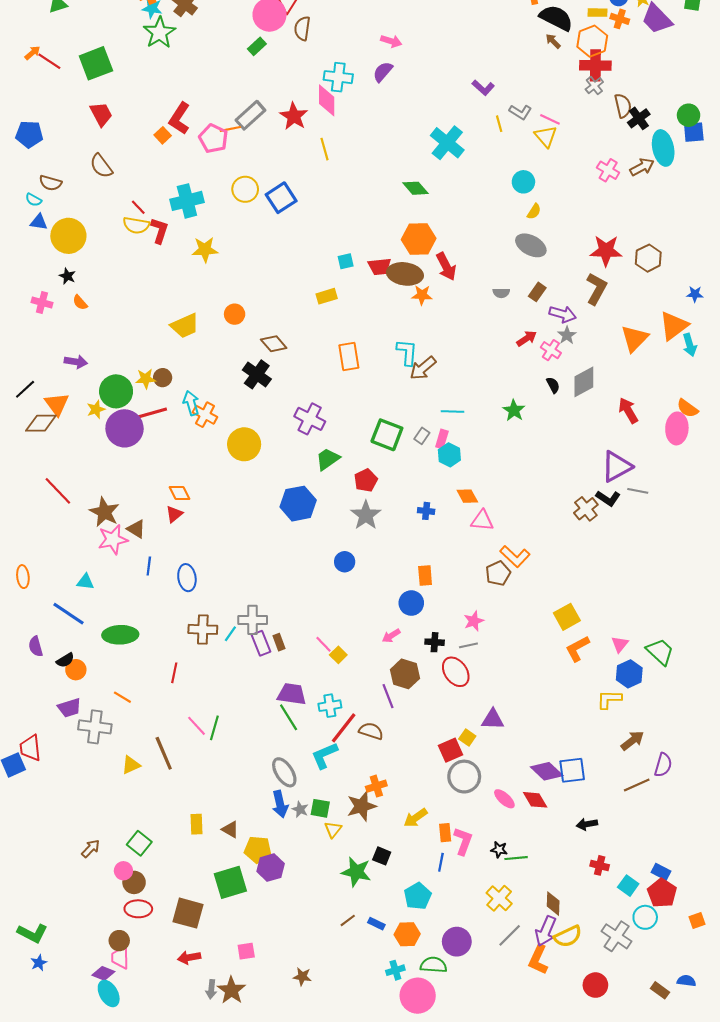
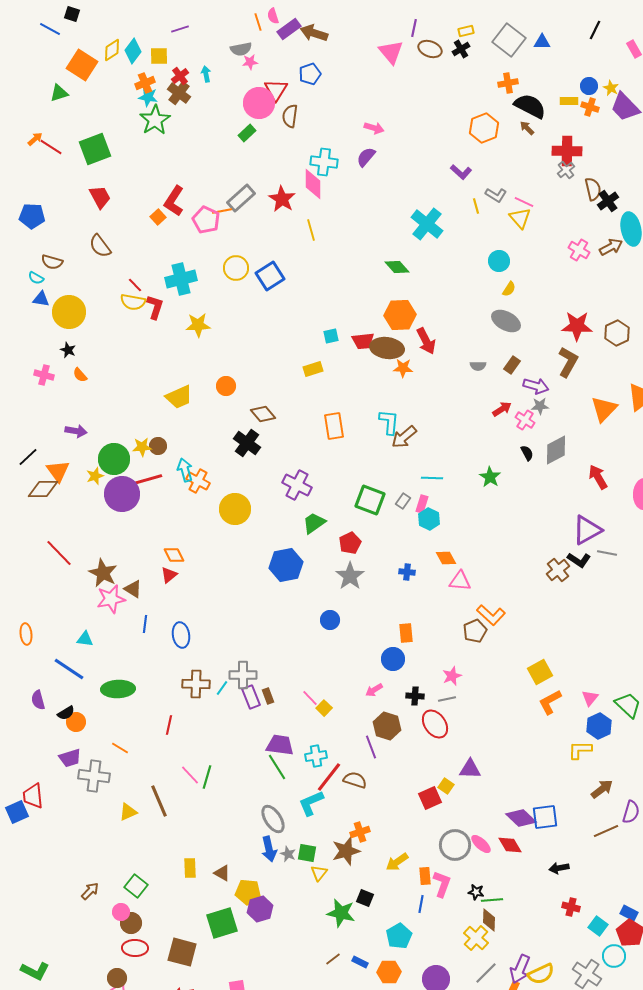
orange hexagon: (592, 41) -> (484, 128), moved
gray star: (567, 335) -> (540, 406), turned 30
gray circle: (464, 777) -> (455, 845), moved
brown diamond: (553, 904) -> (489, 920), moved

